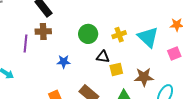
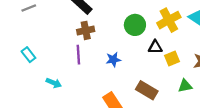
yellow cross: (119, 35) -> (169, 20), size x1.5
purple line: (26, 44) -> (78, 55), moved

